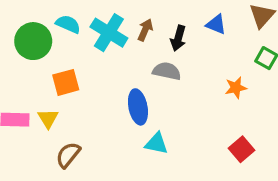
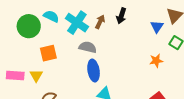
blue triangle: (216, 24) -> (157, 27), moved, turned 40
black arrow: (178, 38) -> (121, 16), moved
gray semicircle: (167, 71) -> (88, 47), moved

